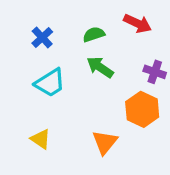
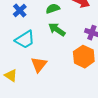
yellow triangle: (41, 139) -> (11, 76), moved
orange triangle: (105, 142) -> (39, 65), moved

